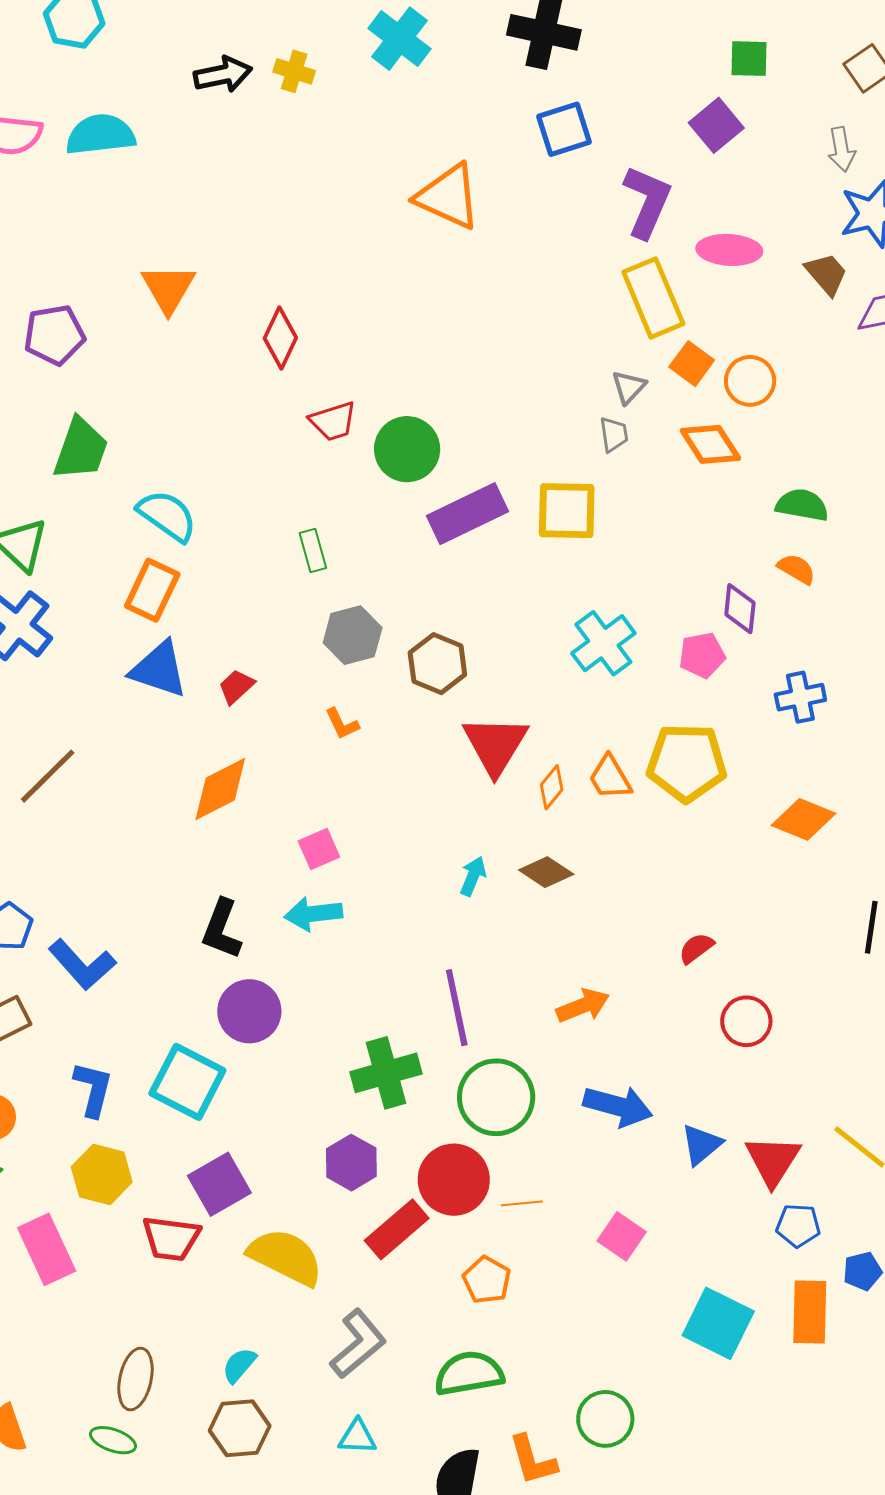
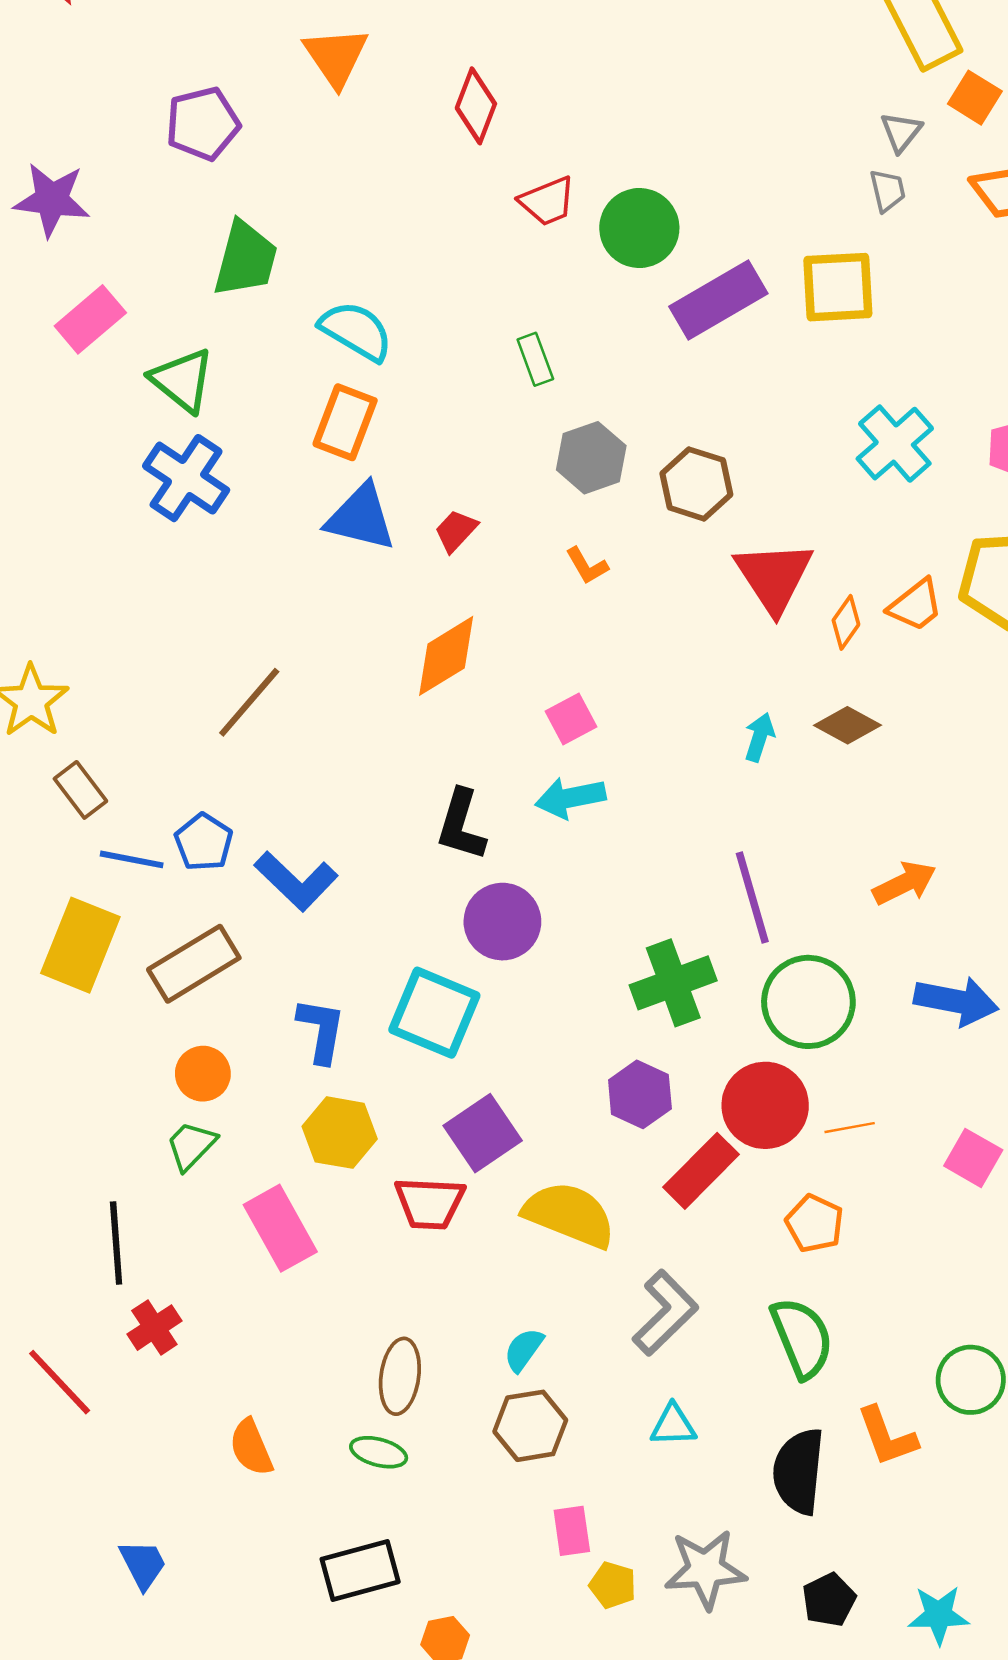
brown line: (48, 776) -> (249, 702), moved
orange trapezoid: (610, 778) -> (916, 605), turned -93
green semicircle: (469, 1373) -> (802, 1338), turned 82

